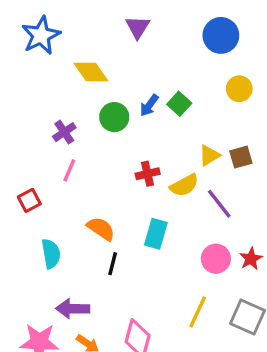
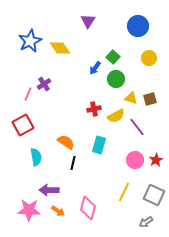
blue star: (41, 35) -> (30, 41), moved
green square: (179, 104) -> (113, 57), moved
green circle: (114, 117) -> (116, 79), moved
yellow triangle: (209, 155) -> (131, 98), turned 48
pink line: (69, 170) -> (28, 94), moved
red square: (29, 200) -> (23, 125), size x1.5

